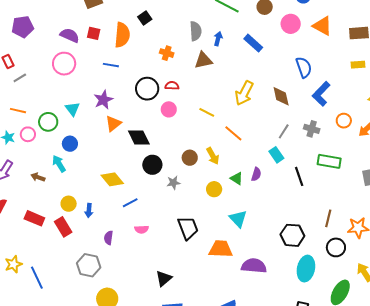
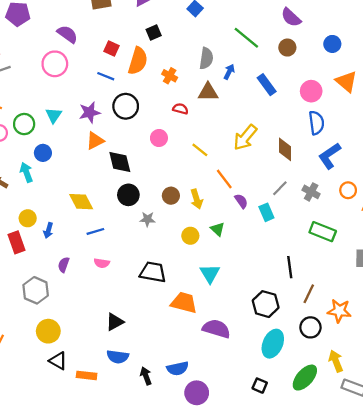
pink circle: (291, 24) -> (311, 91), moved
red square: (94, 33) -> (112, 48), moved
orange semicircle: (122, 35) -> (138, 61), moved
red semicircle: (172, 86) -> (180, 109), moved
black circle: (147, 89) -> (126, 106), moved
purple semicircle: (256, 174) -> (241, 201), moved, turned -64
black line: (299, 176) -> (290, 267), moved
black trapezoid: (188, 228) -> (153, 272), turned -70

